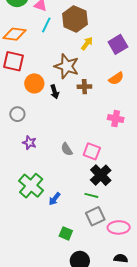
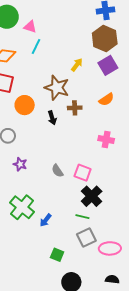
brown hexagon: (75, 19) -> (105, 38), moved
black arrow: (55, 92) -> (52, 118), moved

